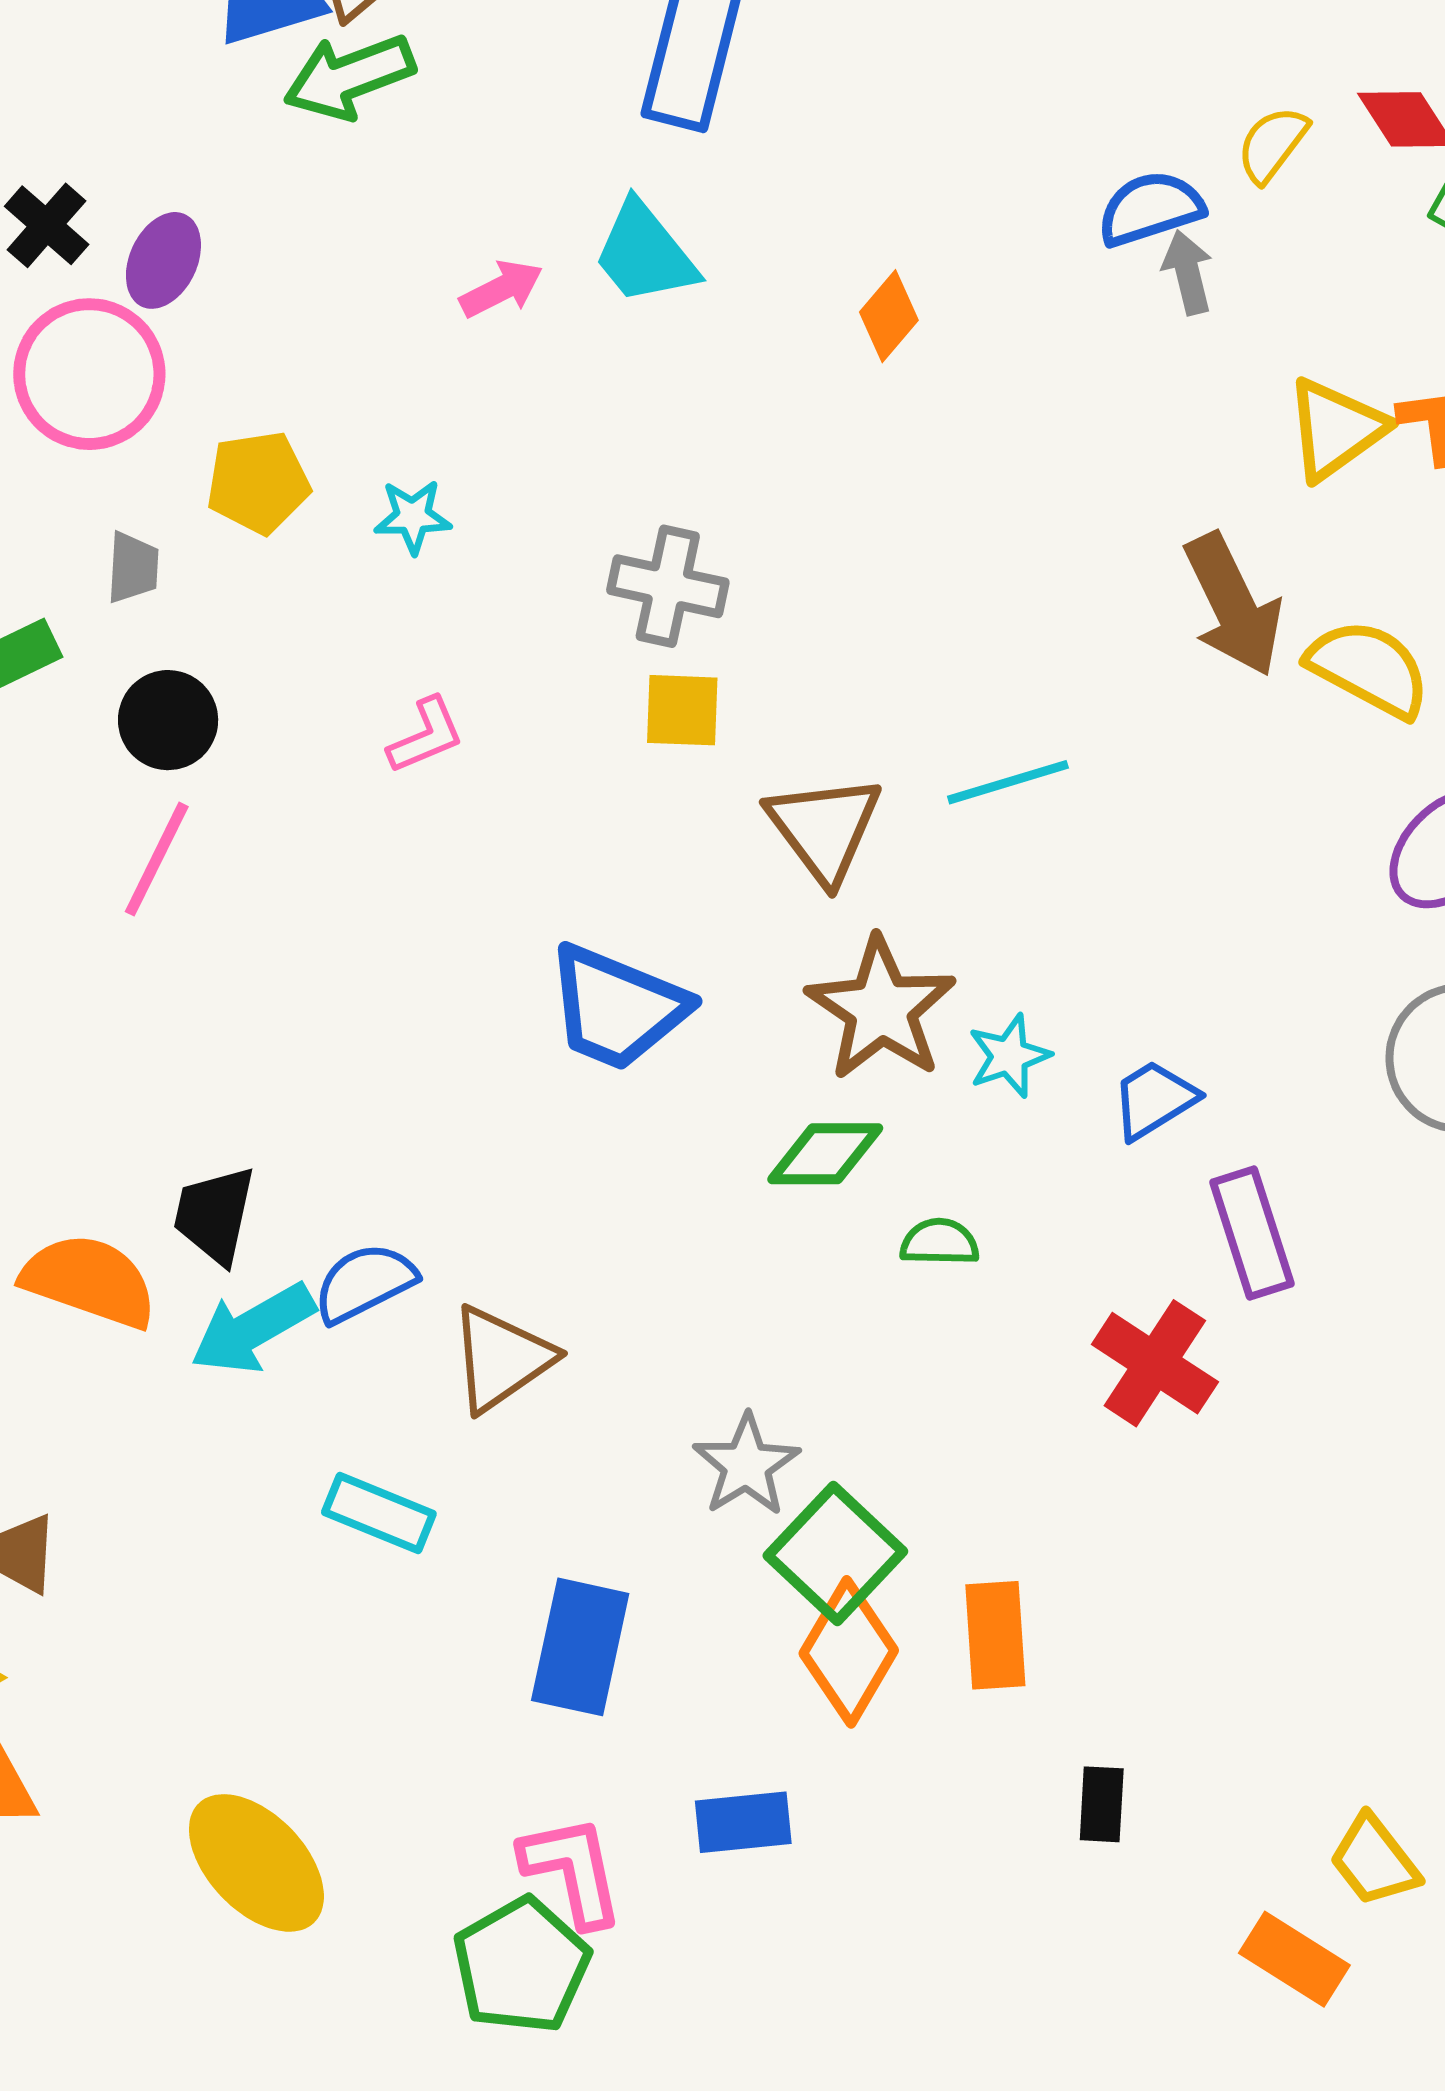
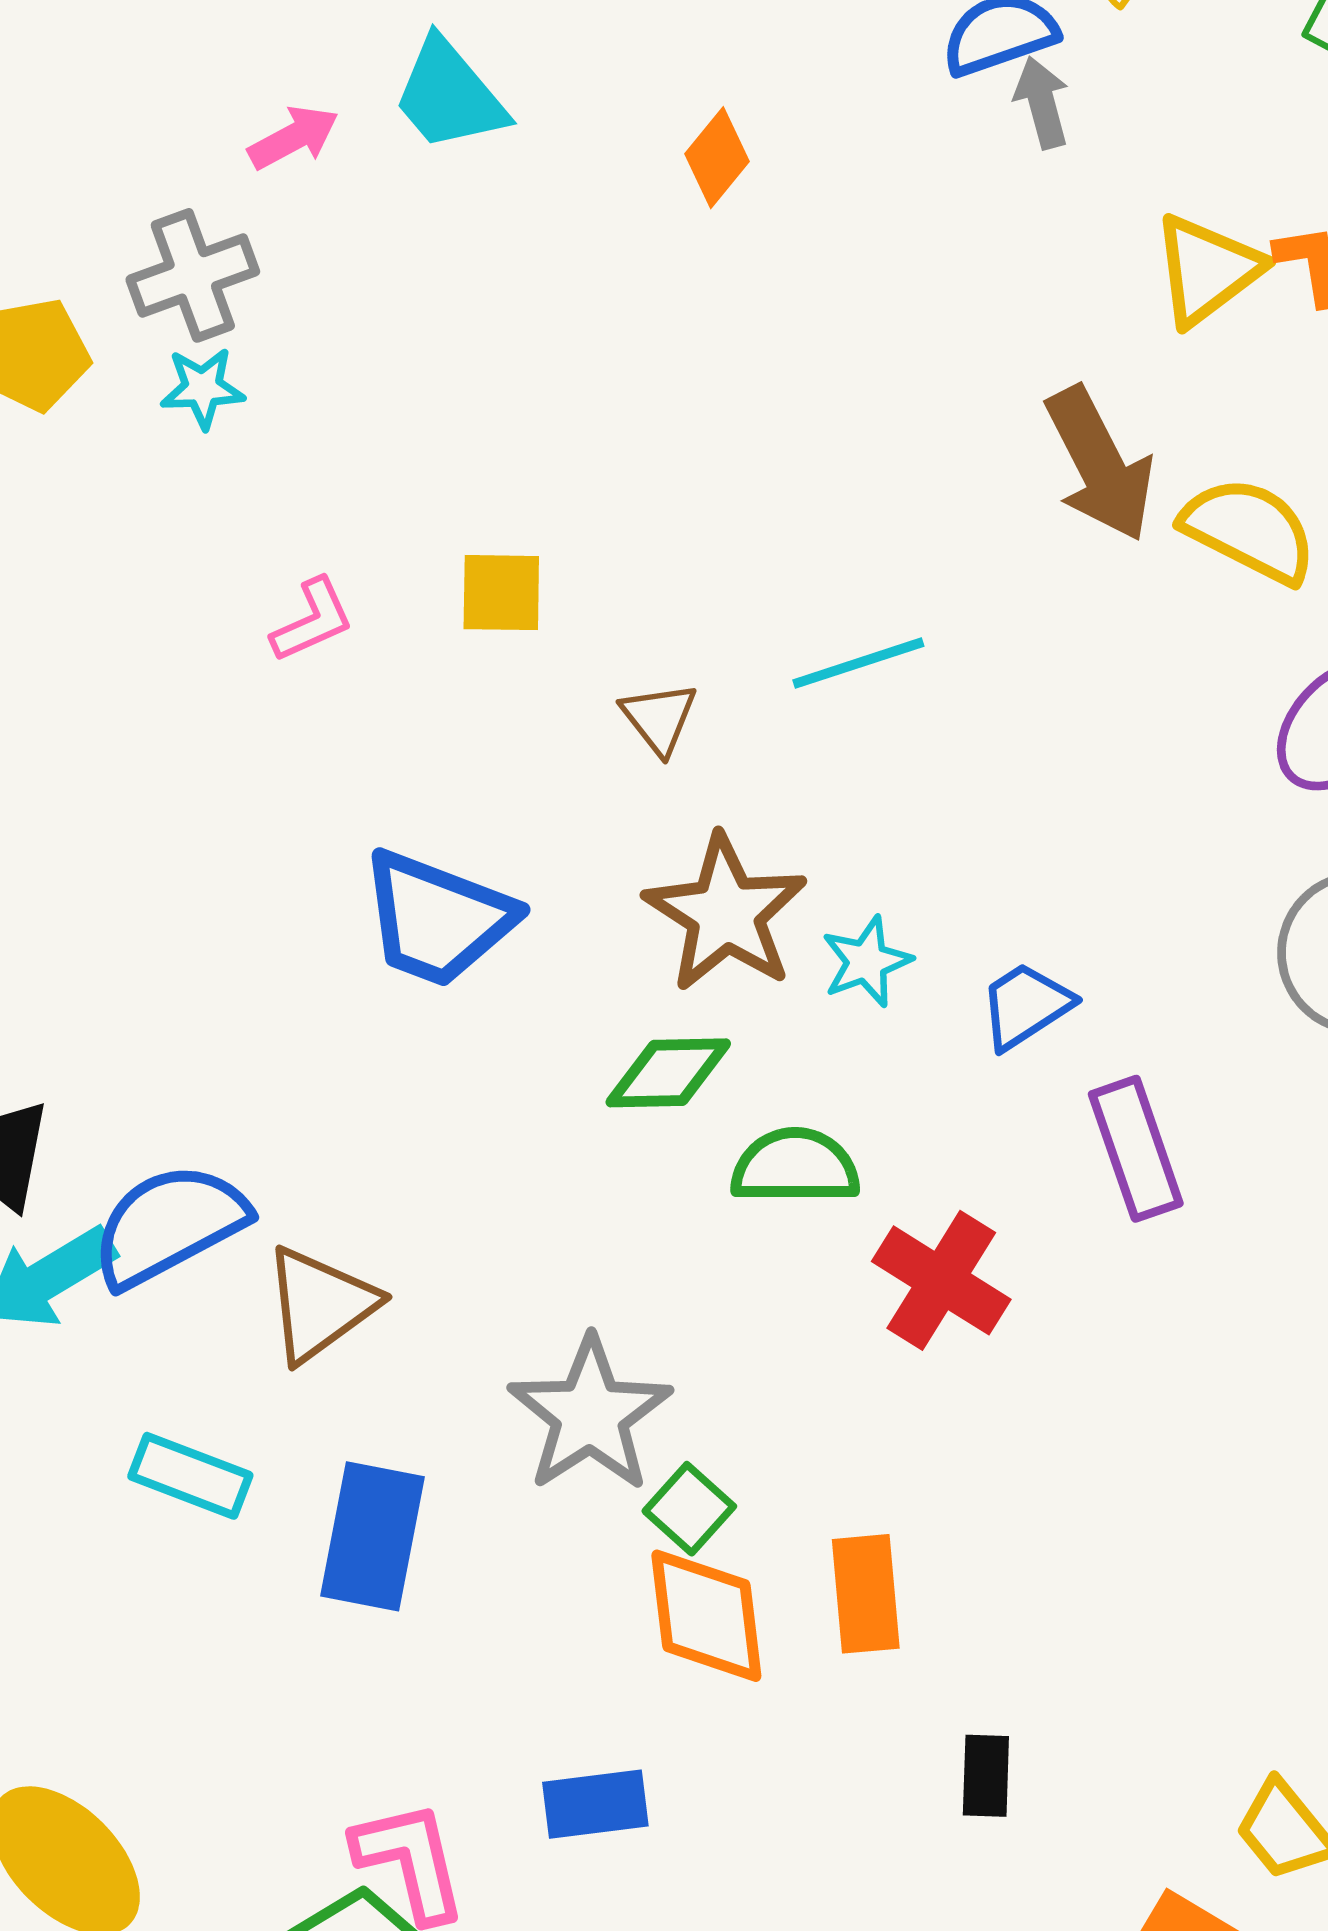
gray cross: (668, 586) -> (193, 275), moved, turned -31
pink L-shape: (426, 736) -> (312, 620), moved
brown triangle: (824, 828) -> (659, 718), size x0.6
green semicircle: (939, 1242) -> (795, 1166), size x1.5
blue semicircle: (365, 1283) -> (169, 1225), size x1.4
red cross: (1155, 1363) -> (941, 1280), moved
gray star: (746, 1465) -> (590, 1415), size x1.4
green square: (835, 1554) -> (689, 1509), size x0.6
blue rectangle: (580, 1647) -> (373, 1536), moved
orange diamond: (849, 1652) -> (706, 1616), turned -36

